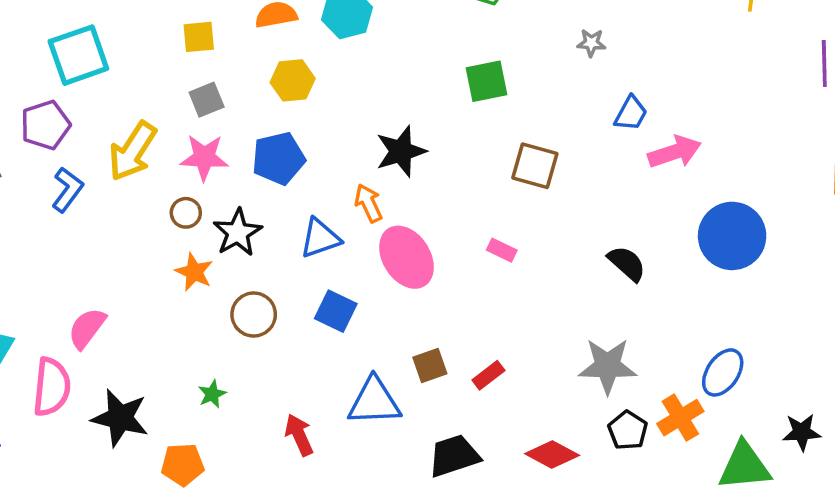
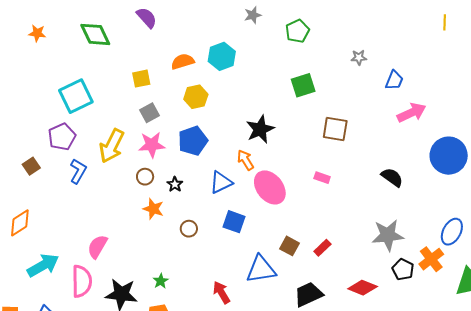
blue trapezoid: (631, 113) -> (394, 80), moved
black star: (238, 233) -> (175, 184), size x0.6
brown circle: (254, 315) -> (189, 229), size x0.7
brown square: (430, 366) -> (289, 246), turned -36
green star: (212, 394) -> (161, 281), moved

